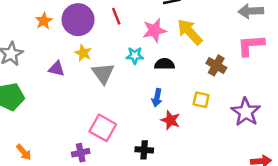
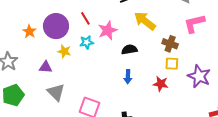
pink star: (154, 30) -> (108, 30), moved
cyan star: (135, 56) -> (87, 42), moved
gray triangle: (103, 73) -> (56, 92), moved
yellow square: (201, 100) -> (172, 64), moved
red star: (170, 120) -> (161, 84), moved

